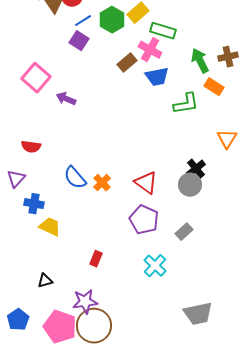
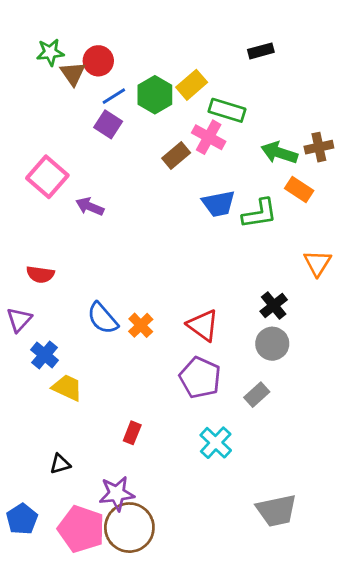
green arrow: (200, 61) -> (279, 153), turned -45
blue trapezoid: (157, 77) -> (219, 204), moved
gray circle: (190, 185) -> (272, 344), moved
blue cross: (34, 204) -> (45, 355), turned 30

